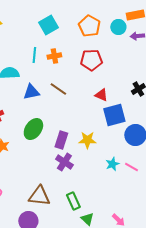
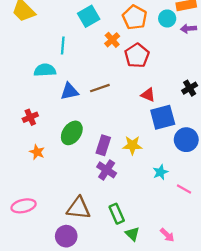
cyan line: (34, 55) -> (63, 45), moved
orange cross: (54, 56) -> (112, 40), moved, turned -32
red pentagon: (91, 60) -> (137, 56), turned -30
brown line: (58, 89) -> (100, 88), turned -54
pink line: (131, 167) -> (184, 189), moved

